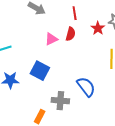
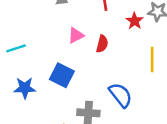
red semicircle: (71, 34) -> (102, 44), moved

